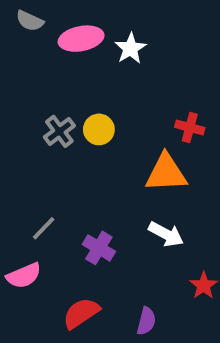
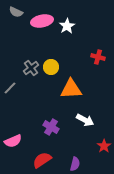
red cross: (190, 127) -> (98, 57), moved
orange triangle: (166, 173) -> (71, 89), moved
gray line: (44, 228) -> (10, 88), moved

